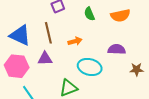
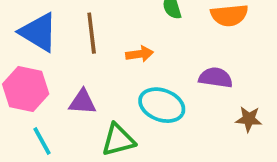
purple triangle: (45, 59) -> (82, 102), moved

